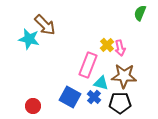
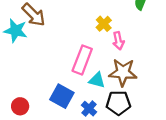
yellow cross: (107, 45) -> (104, 24), moved
blue cross: (94, 97) -> (89, 109), moved

